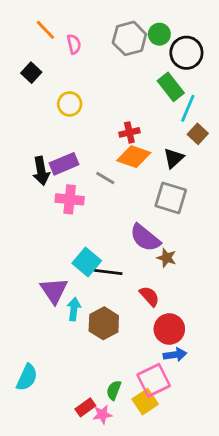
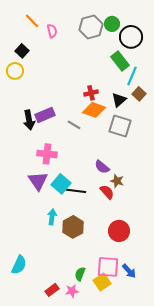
yellow circle: (70, 104) -> (15, 71), moved
black triangle: (174, 158) -> (119, 100), moved
gray square: (171, 198) -> (120, 126), moved
pink cross: (70, 199) -> (47, 154), moved
purple semicircle: (145, 238) -> (102, 167), size x0.7
purple triangle: (54, 291) -> (38, 181), moved
red semicircle: (149, 296) -> (107, 192), moved
blue arrow: (175, 355) -> (129, 271), moved, turned 56
pink square: (154, 380) -> (108, 267), turned 30
red rectangle: (85, 407) -> (52, 290), moved

